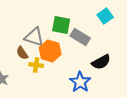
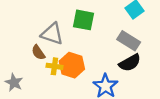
gray rectangle: (80, 37) -> (129, 41), moved
orange hexagon: (50, 51) -> (72, 65), moved

